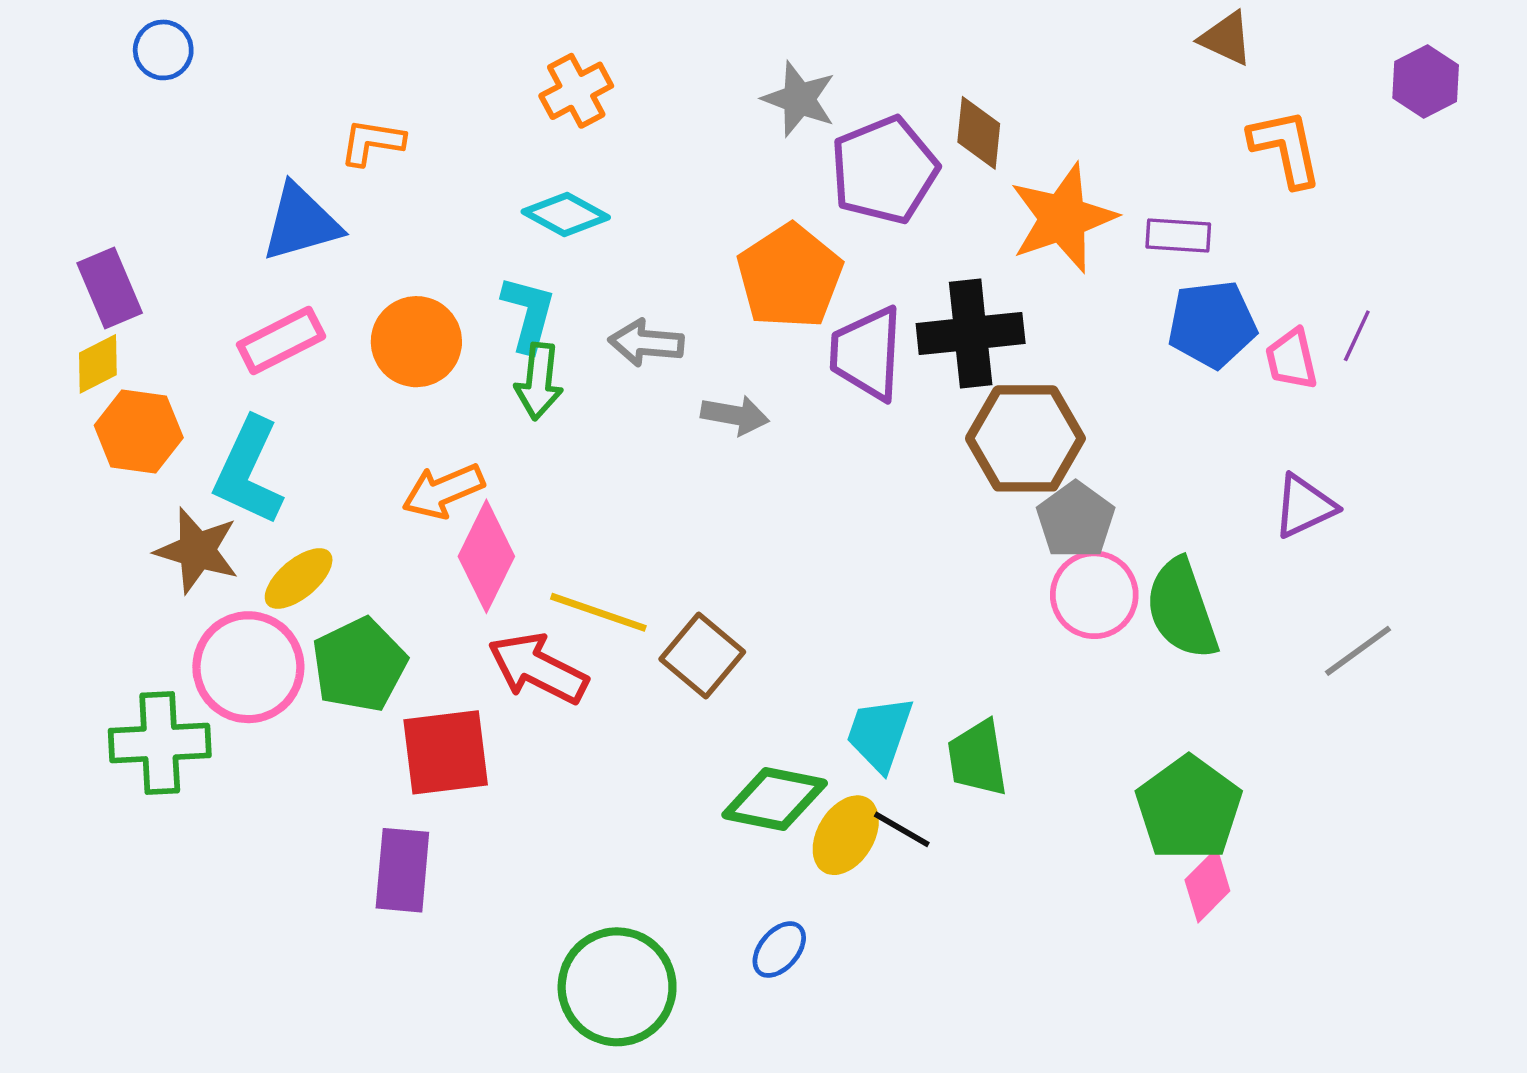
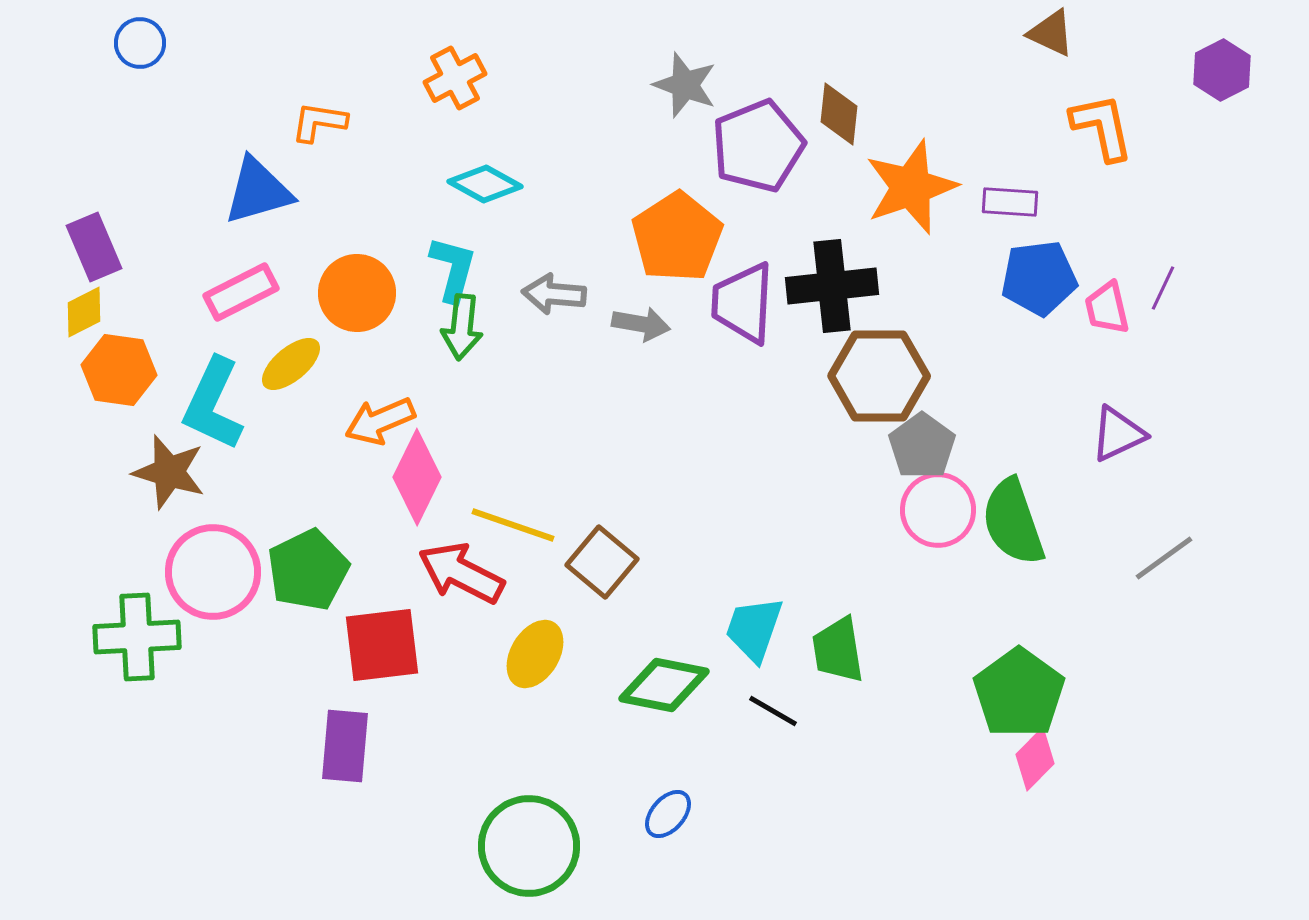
orange cross: (576, 91) -> (455, 78), moved
gray arrow: (735, 415) -> (641, 324), moved
yellow ellipse: (299, 579) -> (291, 364), moved
yellow ellipse: (846, 835) -> (535, 654), moved

